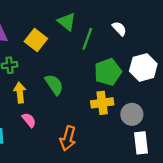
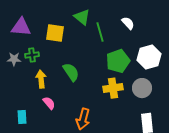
green line: (87, 39) -> (100, 32), turned -36
yellow square: (36, 40) -> (55, 33), turned -30
gray circle: (132, 114) -> (142, 88), moved

